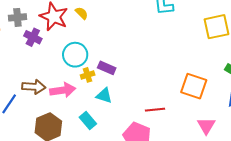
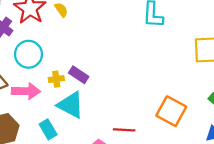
cyan circle: (75, 55) -> (28, 54), moved
cyan triangle: (104, 96) -> (71, 105), size x1.5

